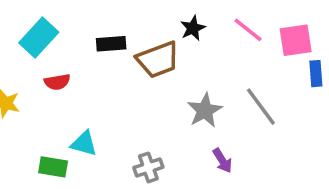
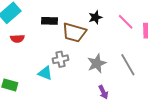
brown trapezoid: (158, 60) -> (74, 33), turned 30
cyan triangle: (84, 143) -> (45, 73), moved
gray cross: (148, 167) -> (60, 59), moved

